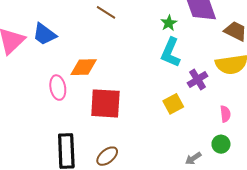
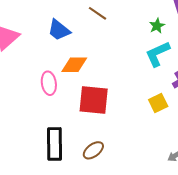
blue trapezoid: (44, 34) -> (59, 30), moved
cyan L-shape: (171, 52) -> (158, 54), turned 40

